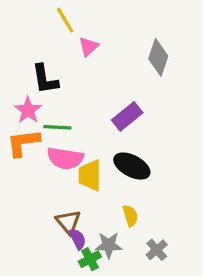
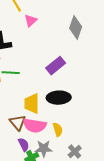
pink semicircle: (65, 158) -> (35, 126), moved
black ellipse: (132, 166) -> (59, 98), turned -30
brown triangle: (68, 222) -> (18, 123), moved

